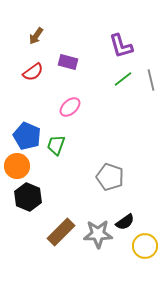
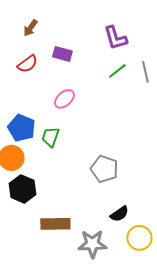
brown rectangle: (61, 232) -> (55, 224), turned 44
gray star: (98, 234) -> (92, 244), moved

